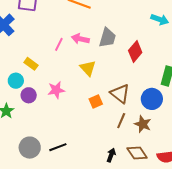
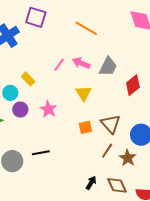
pink star: (56, 90) -> (48, 109), turned 30
black line: (58, 147) -> (41, 153), moved

